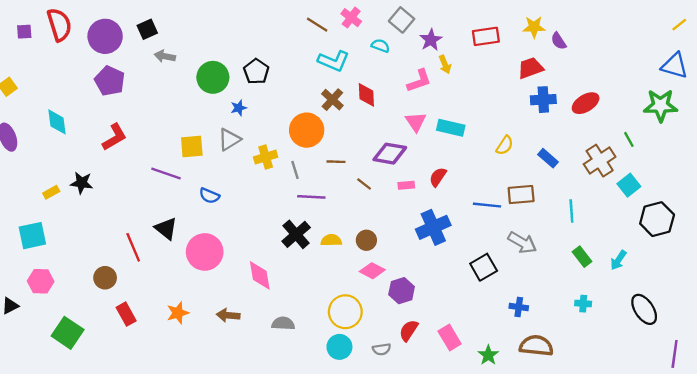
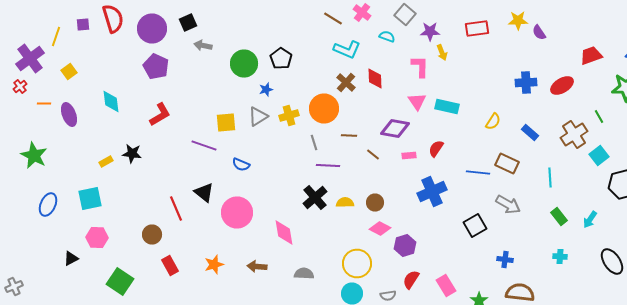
purple star: (431, 40) -> (430, 32), turned 30
red trapezoid: (530, 68) -> (591, 56), moved
pink L-shape: (419, 81) -> (420, 66), turned -70
yellow cross: (266, 157) -> (289, 116), moved
brown rectangle: (521, 195) -> (507, 164), turned 30

